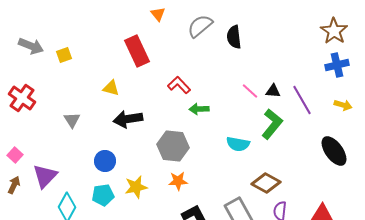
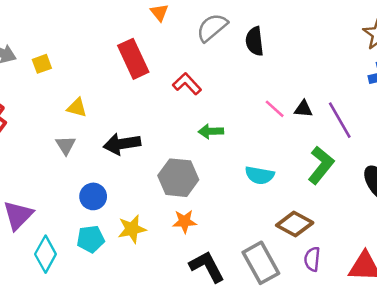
red L-shape: (179, 85) -> (187, 84), moved
yellow triangle: (111, 88) -> (77, 108), moved
gray triangle: (72, 120) -> (66, 145), moved
green L-shape: (272, 124) -> (321, 165), moved

